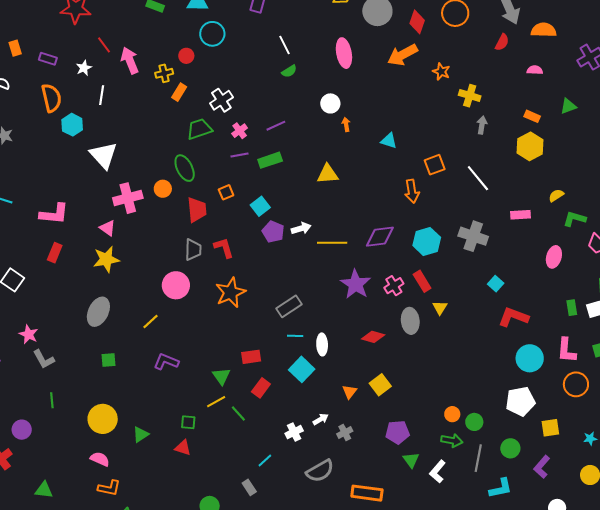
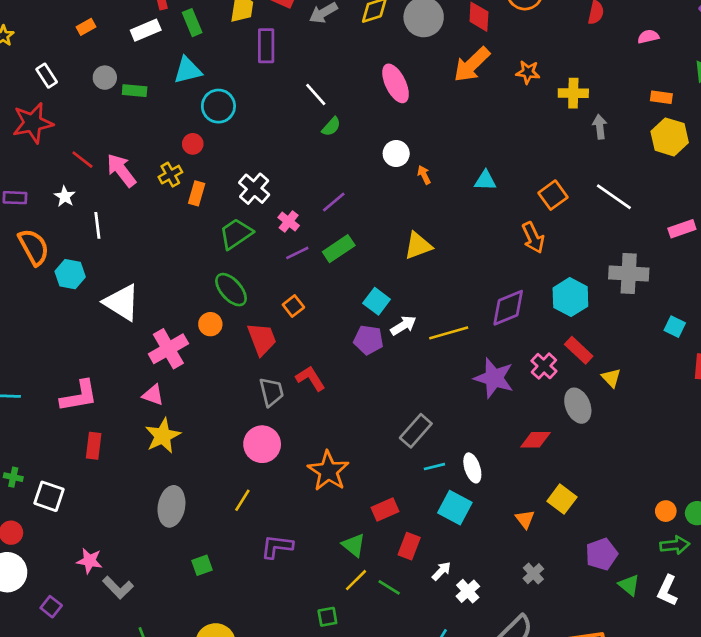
cyan square: (260, 206) -> (377, 301), moved
orange star: (230, 292) -> (328, 471), moved
white arrow: (321, 419) -> (441, 571), moved

